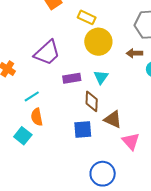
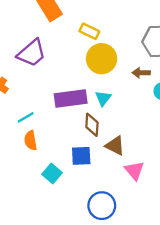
purple trapezoid: (47, 53) -> (32, 53), moved
purple rectangle: (72, 78) -> (71, 98), size x1.6
cyan square: (23, 136) -> (52, 173), moved

